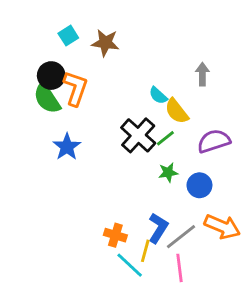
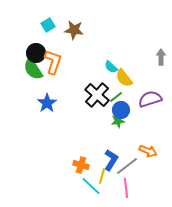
gray arrow: (202, 74) -> (161, 57), moved
blue circle: (199, 185) -> (121, 110), moved
orange arrow: (222, 227) -> (148, 151), moved, size x0.7

